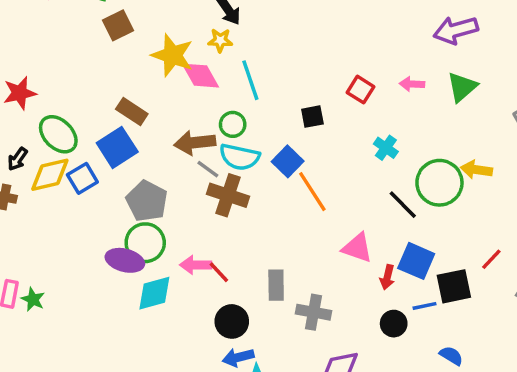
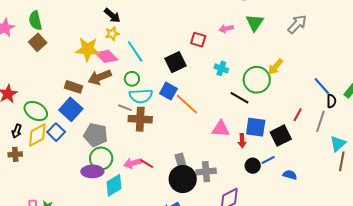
brown square: (118, 25) -> (38, 42), moved
black square: (312, 117) -> (175, 62), size x1.5
brown arrow: (195, 143) -> (100, 77), moved
yellow arrow: (476, 170) -> (275, 67), turned -42
blue line: (424, 306) -> (268, 160), moved
black circle: (232, 321) -> (183, 179), moved, size x1.4

